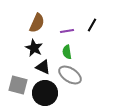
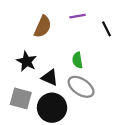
black line: (92, 25) -> (106, 29), turned -56
purple line: (67, 31) -> (78, 16), moved
black star: (34, 48) -> (27, 61), moved

